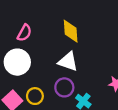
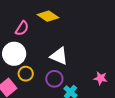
yellow diamond: (71, 31) -> (48, 16), moved, turned -55
yellow circle: (35, 96) -> (26, 74), moved

